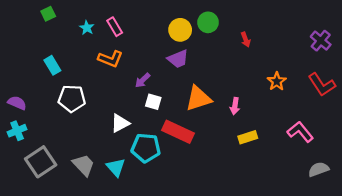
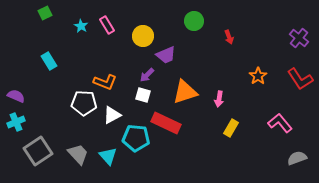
yellow circle: (180, 30) -> (143, 36), moved
orange L-shape: (110, 59) -> (105, 82), moved
purple arrow: (143, 80) -> (147, 75), moved
white pentagon: (72, 99) -> (84, 103), moved
yellow rectangle: (248, 137) -> (231, 128), turned -42

